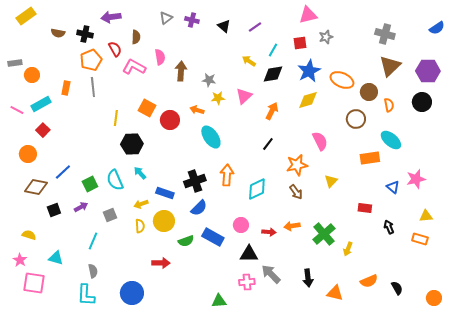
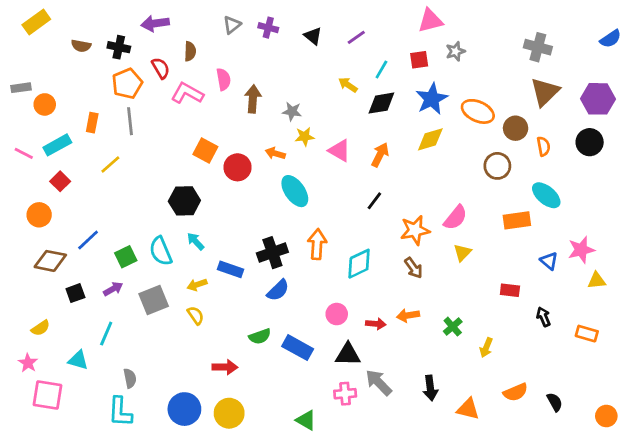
pink triangle: (244, 96) -> (339, 151), moved, turned -48
yellow line: (116, 118) -> (110, 165), moved, turned 42
pink semicircle: (320, 141) -> (455, 218), moved, turned 66
gray square: (110, 215) -> (154, 300), size x1.5
yellow triangle: (426, 216) -> (597, 280), moved
yellow circle: (164, 221) -> (229, 413), moved
yellow semicircle: (140, 226) -> (196, 315), turned -32
green cross: (324, 234) -> (453, 327), size x0.6
yellow semicircle: (29, 235) -> (41, 328), turned 128
blue rectangle: (213, 237) -> (298, 348), moved
cyan line: (93, 241) -> (106, 334), moved
green triangle: (219, 301) -> (306, 420), turned 35

